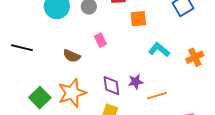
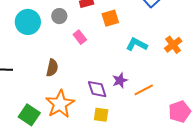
pink rectangle: (100, 40) -> (80, 37), moved
brown semicircle: (72, 56) -> (52, 68), turned -90

